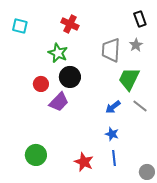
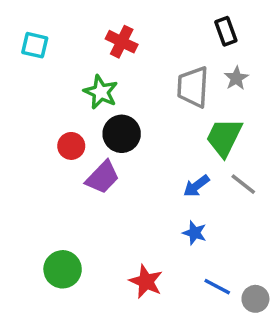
black rectangle: (140, 19) -> (226, 31), moved
blue line: (114, 158) -> (217, 287), moved, turned -56

